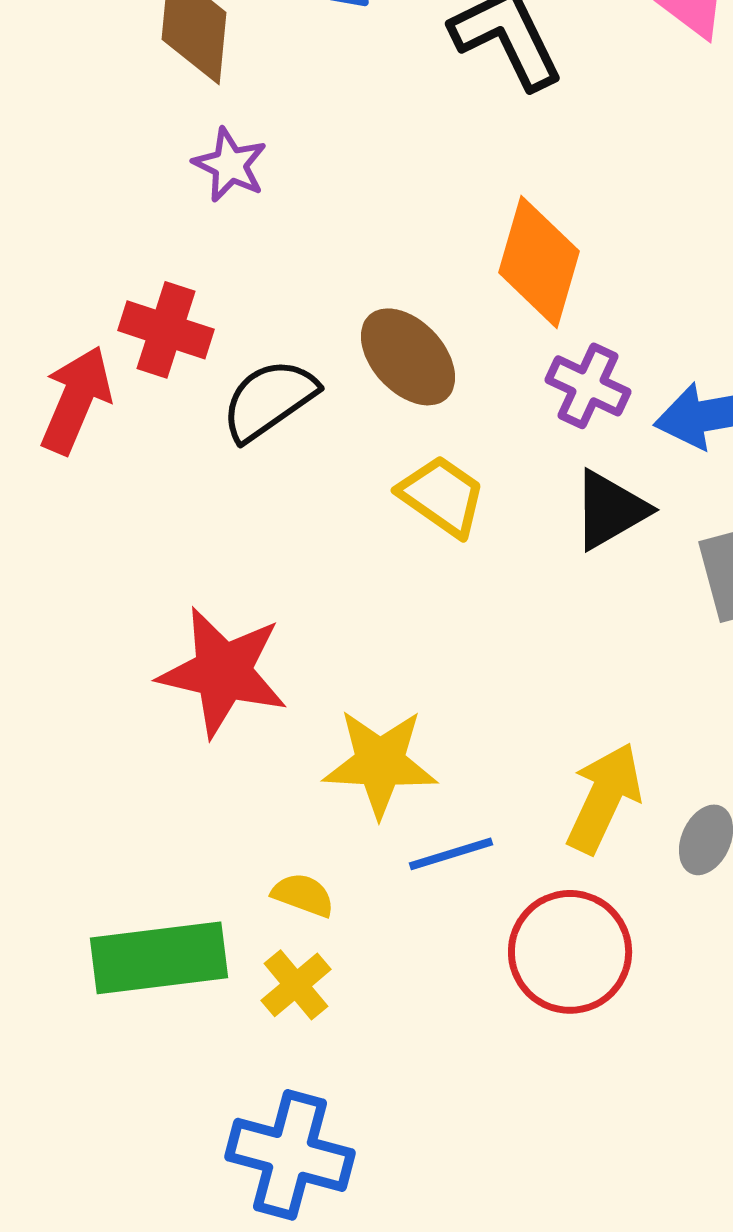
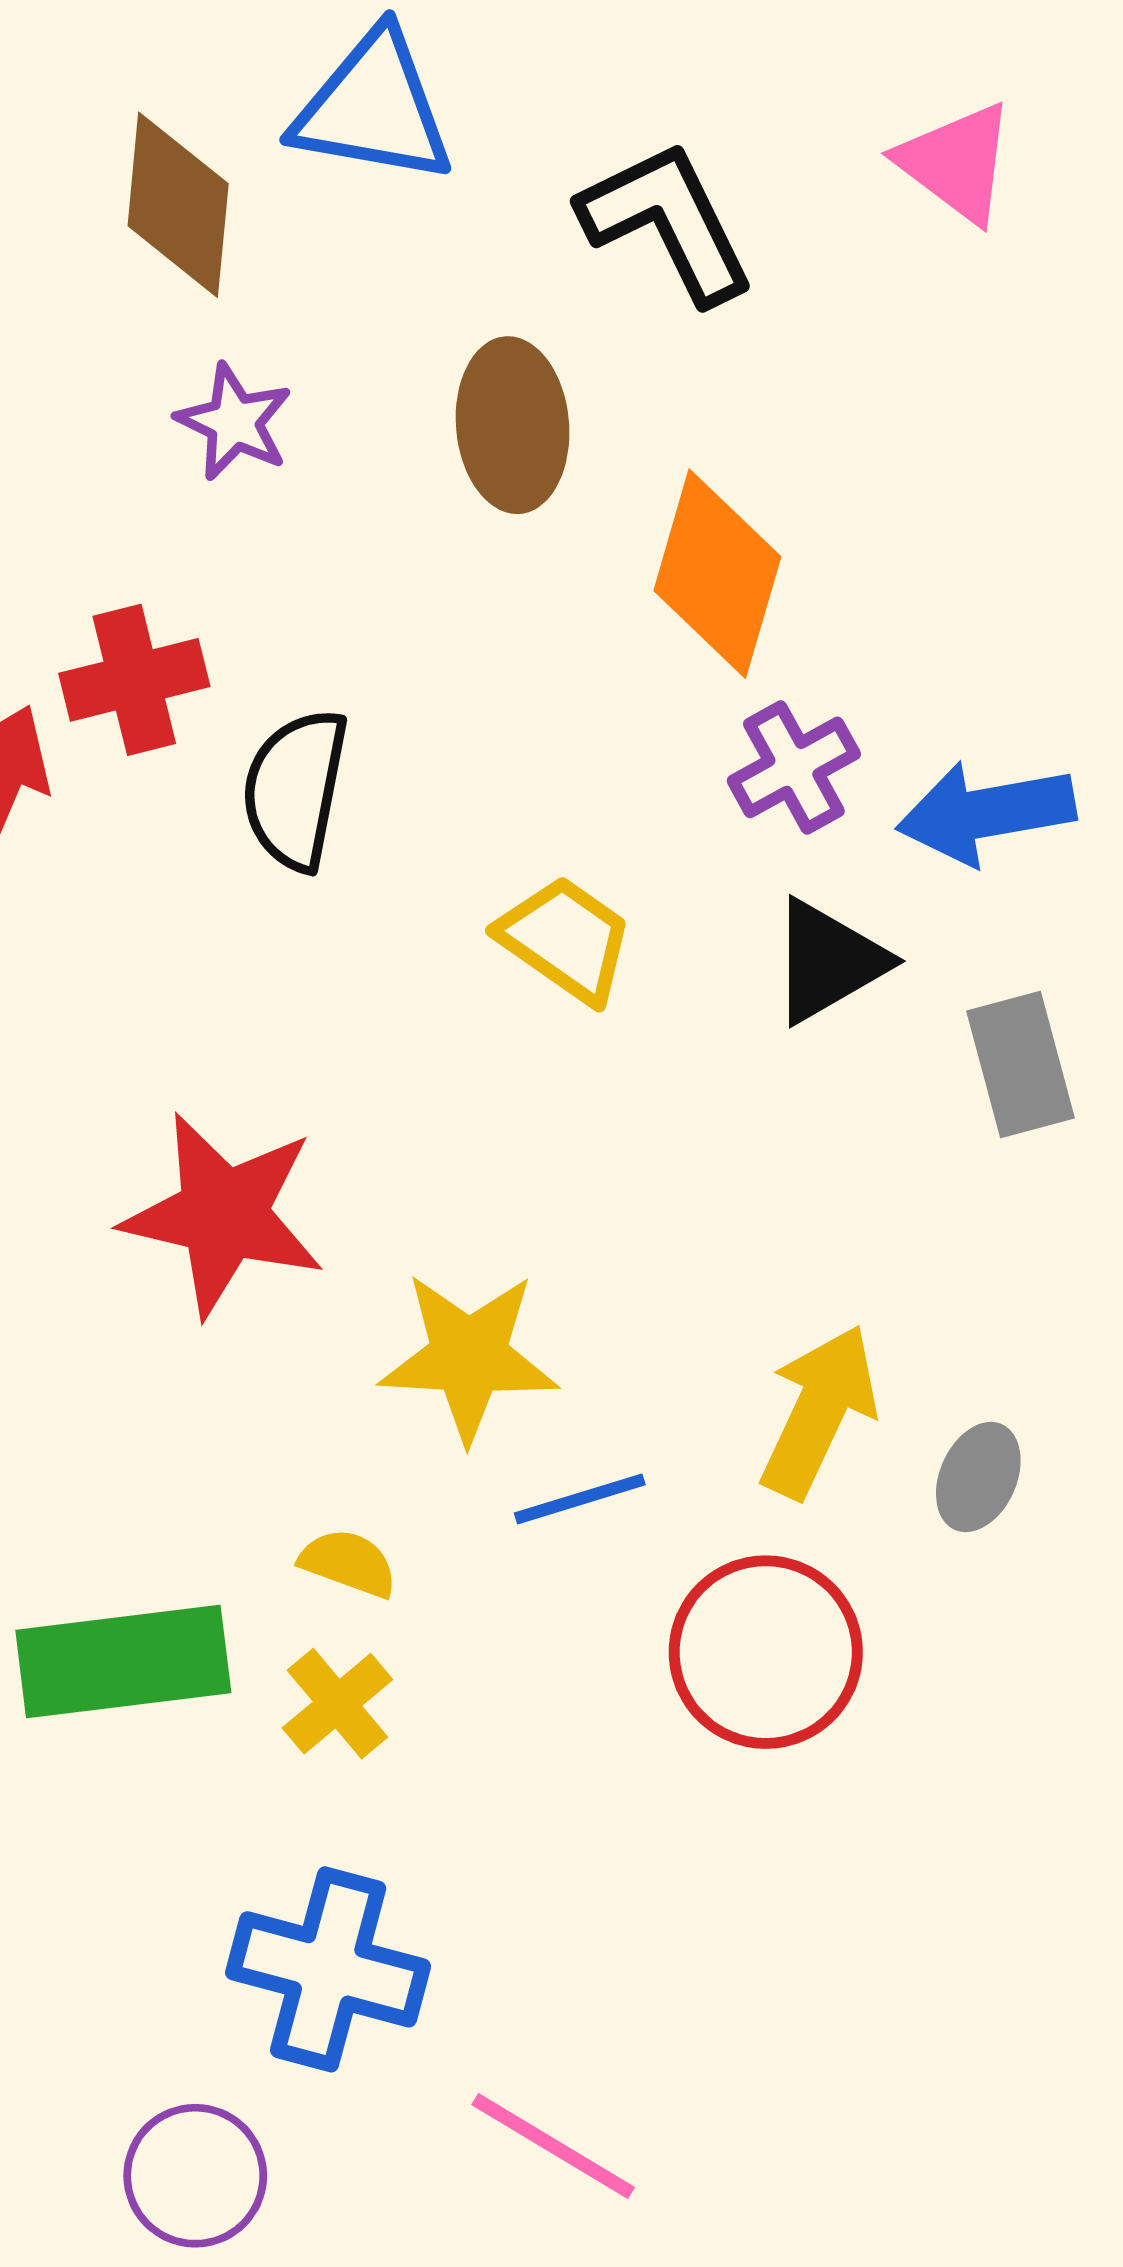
red cross: (166, 330) -> (134, 680), turned -32
brown ellipse: (408, 357) -> (513, 425), moved, turned 38
purple cross: (588, 386) -> (794, 767), turned 36
black semicircle: (269, 400) -> (295, 789), turned -44

